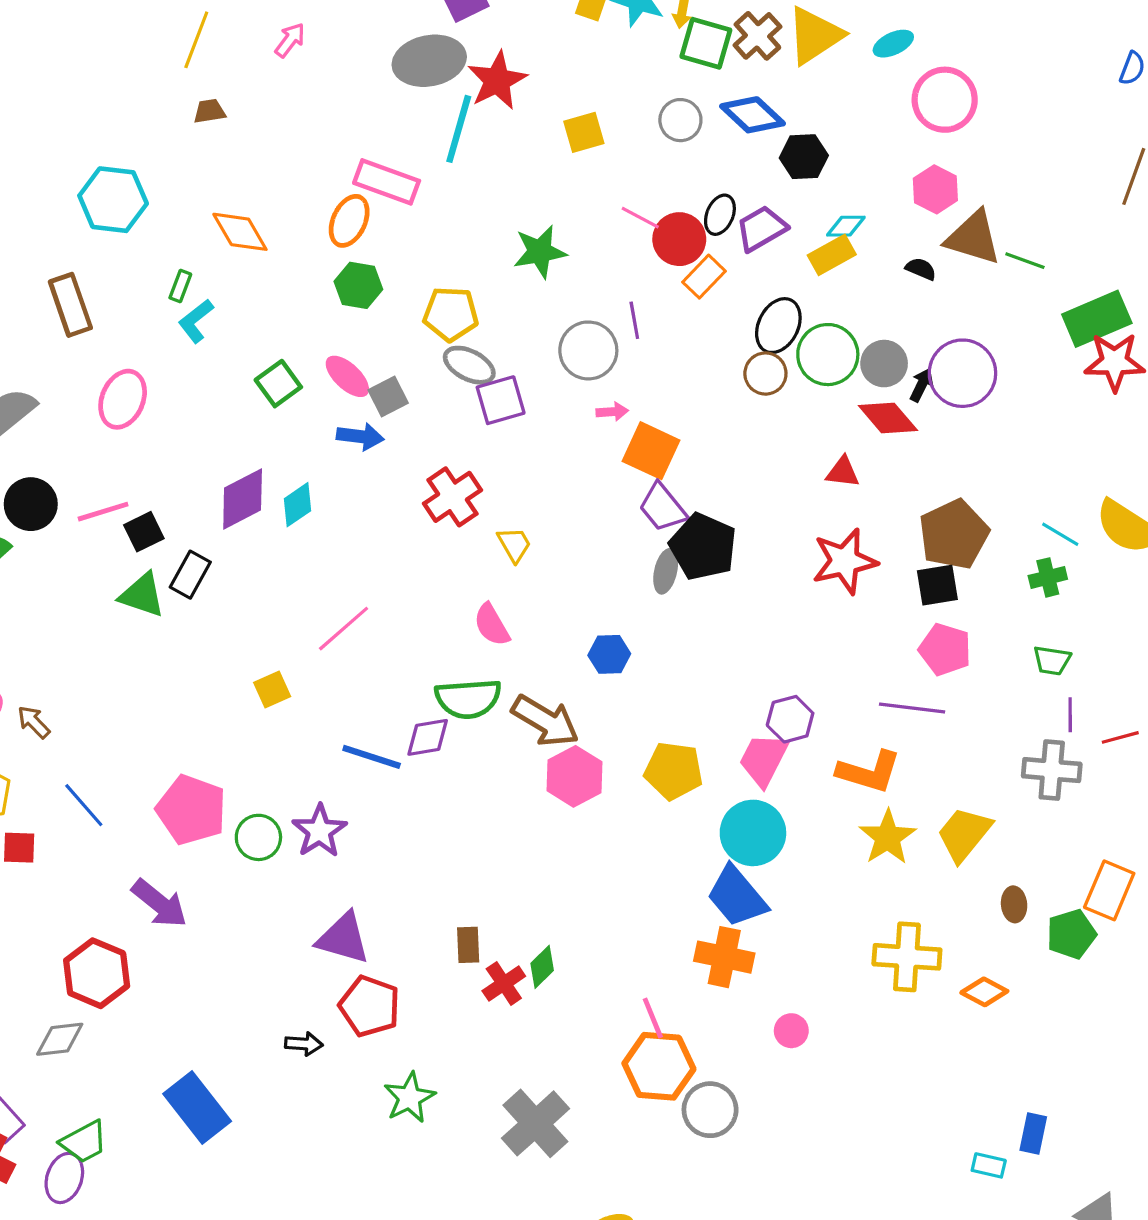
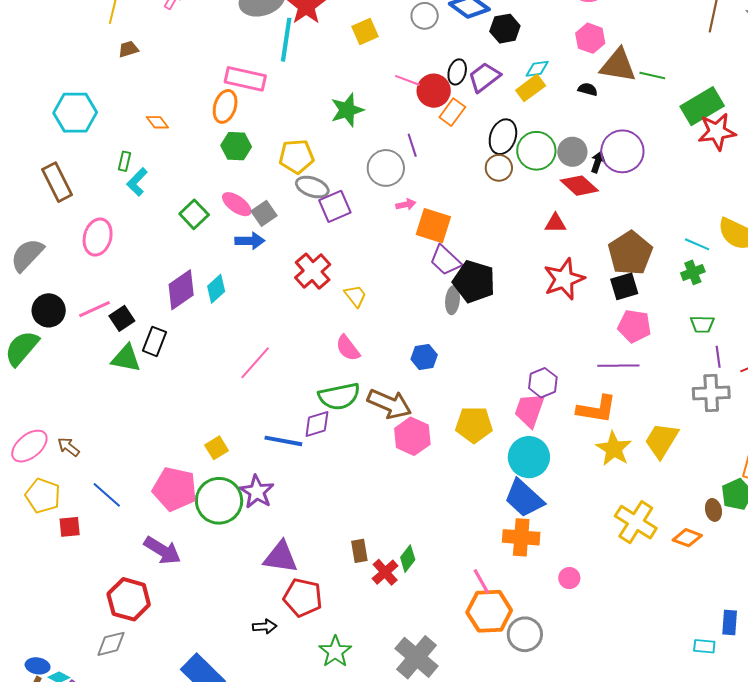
orange diamond: (240, 232) -> (157, 122), size x0.6
yellow square: (272, 689) -> (217, 448), moved
green circle: (258, 837) -> (219, 501), size x1.6
brown ellipse: (1014, 904) -> (713, 510), moved
yellow cross: (907, 957) -> (636, 522), turned 36

